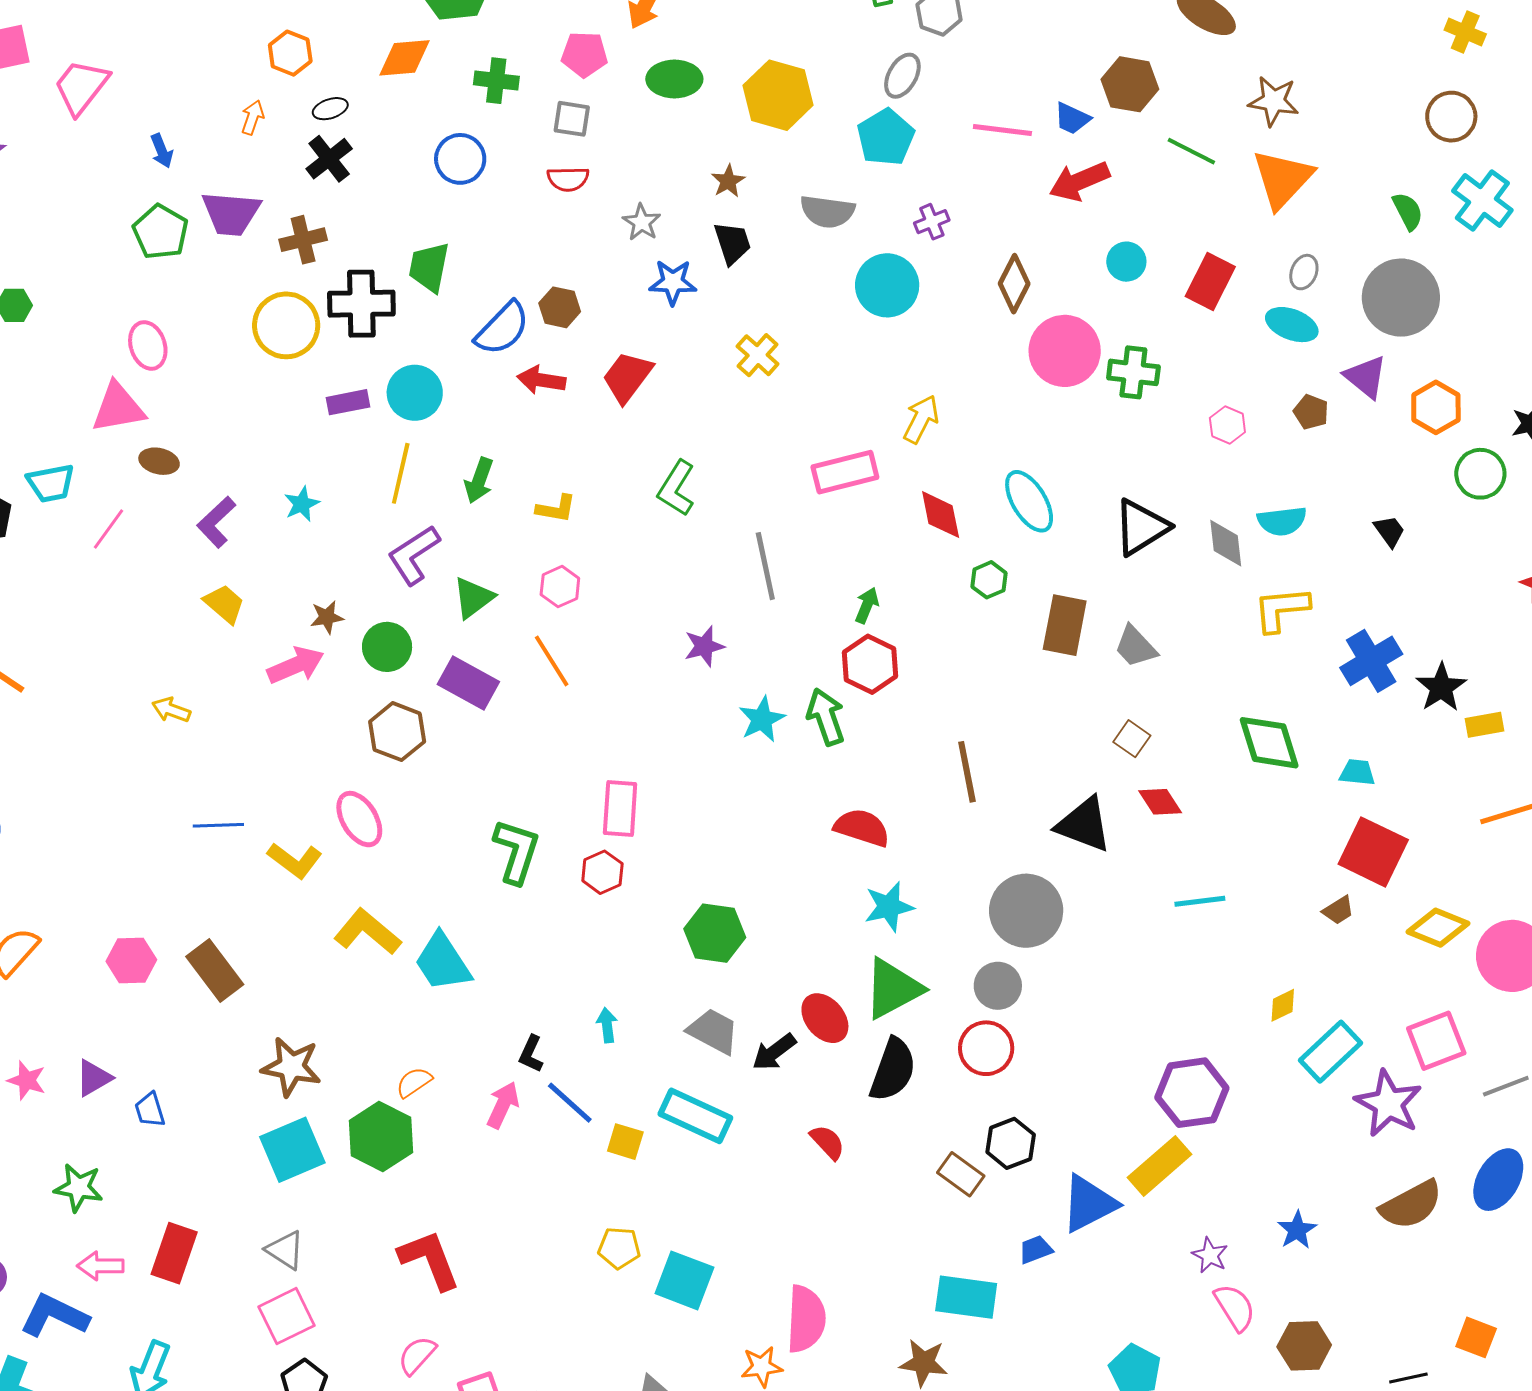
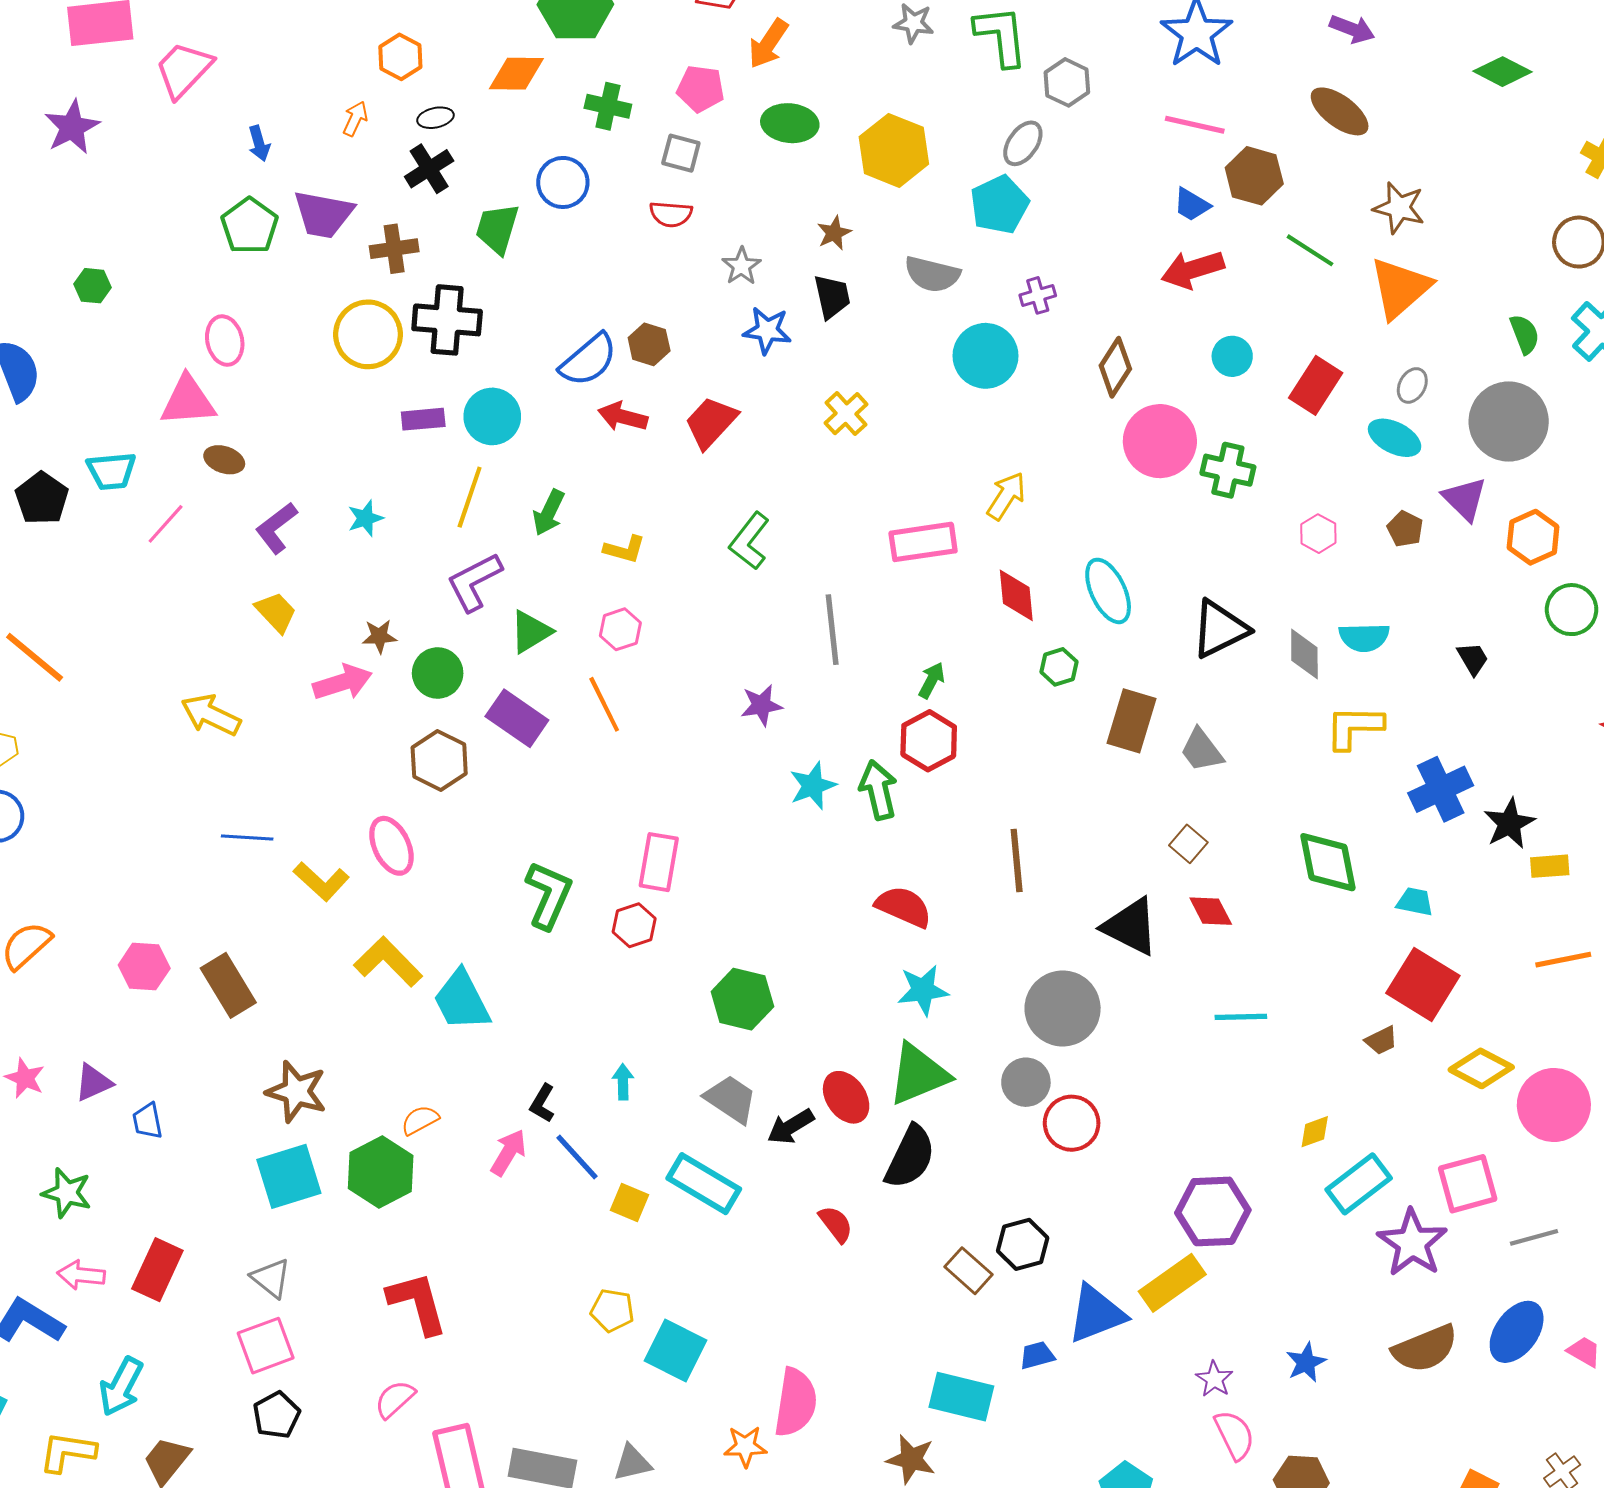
pink line: (1002, 130) -> (1195, 125), moved
green trapezoid: (429, 267) -> (497, 229), moved
yellow arrow: (171, 710) -> (211, 715), size x1.5
red circle: (986, 1048) -> (1072, 1123), moved

